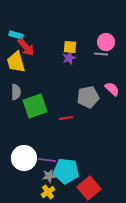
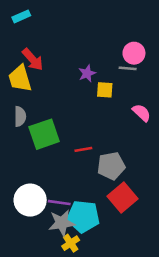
cyan rectangle: (16, 35) -> (21, 16), moved, turned -40
yellow square: (70, 47) -> (105, 90), moved
gray pentagon: (88, 97) -> (111, 166), moved
gray star: (49, 176) -> (62, 223), size x1.5
red square: (89, 188) -> (123, 198), moved
yellow cross: (48, 192) -> (71, 243), moved

